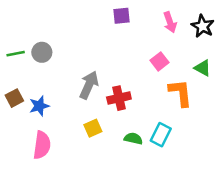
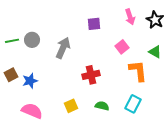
purple square: (122, 16) -> (94, 24), moved
gray arrow: (89, 85) -> (63, 48), moved
yellow square: (93, 128) -> (71, 106), moved
cyan rectangle: (161, 135) -> (133, 104), moved
pink semicircle: (42, 145) -> (32, 111), turned -75

